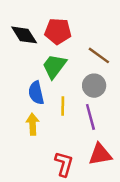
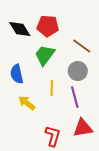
blue semicircle: (36, 93) -> (17, 74), moved
yellow arrow: (33, 124) -> (27, 103), turned -48

